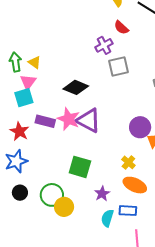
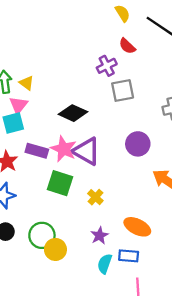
purple circle: (140, 127) -> (138, 144), moved
yellow cross: (128, 162) -> (95, 197), moved
green square: (80, 167) -> (60, 183), moved

